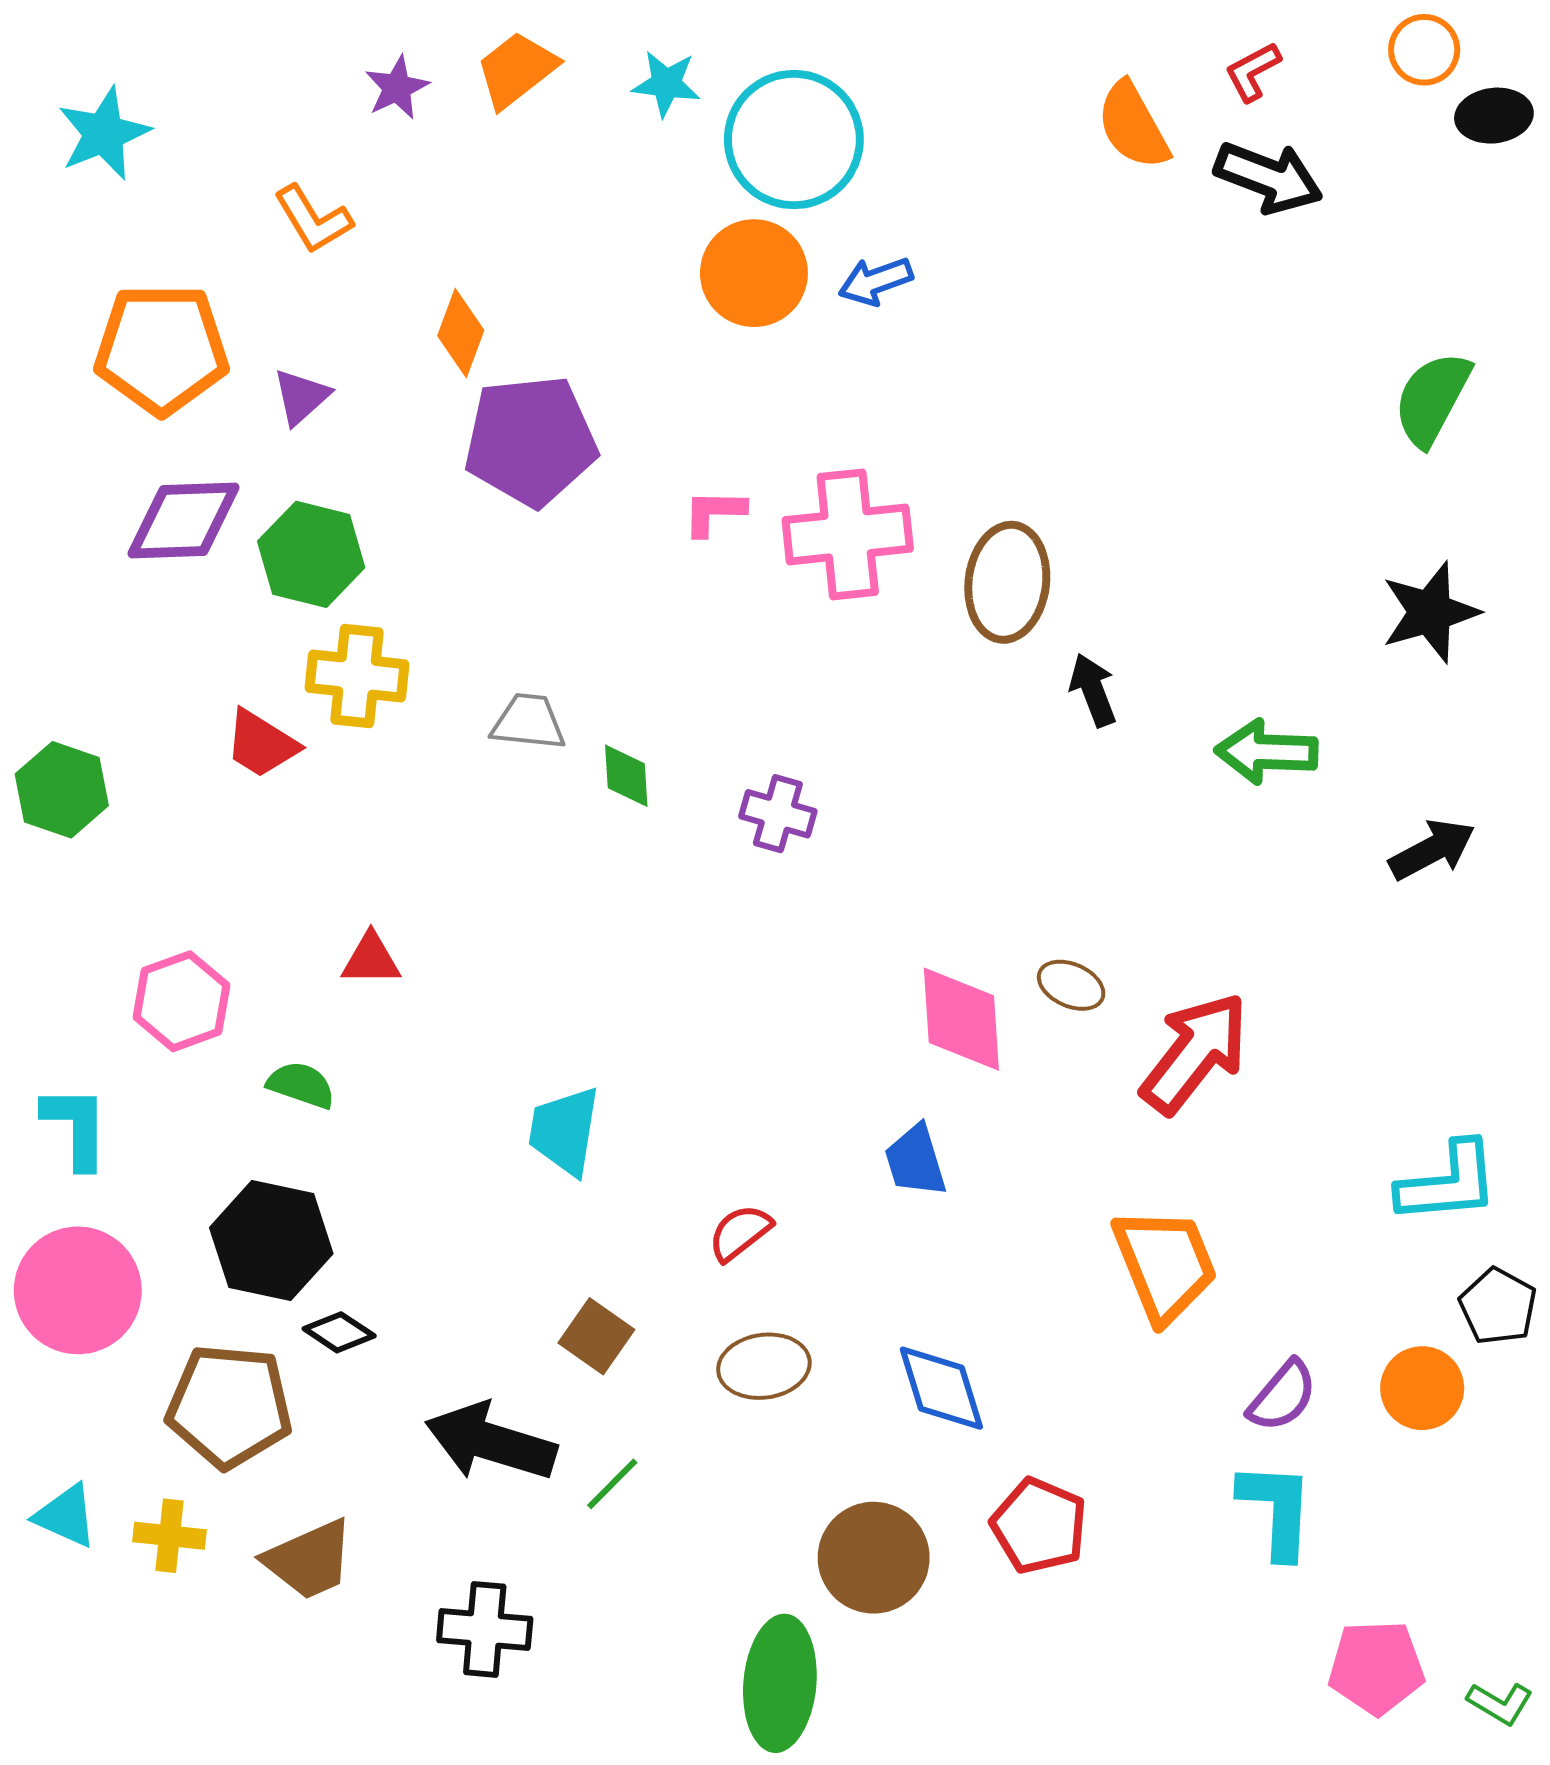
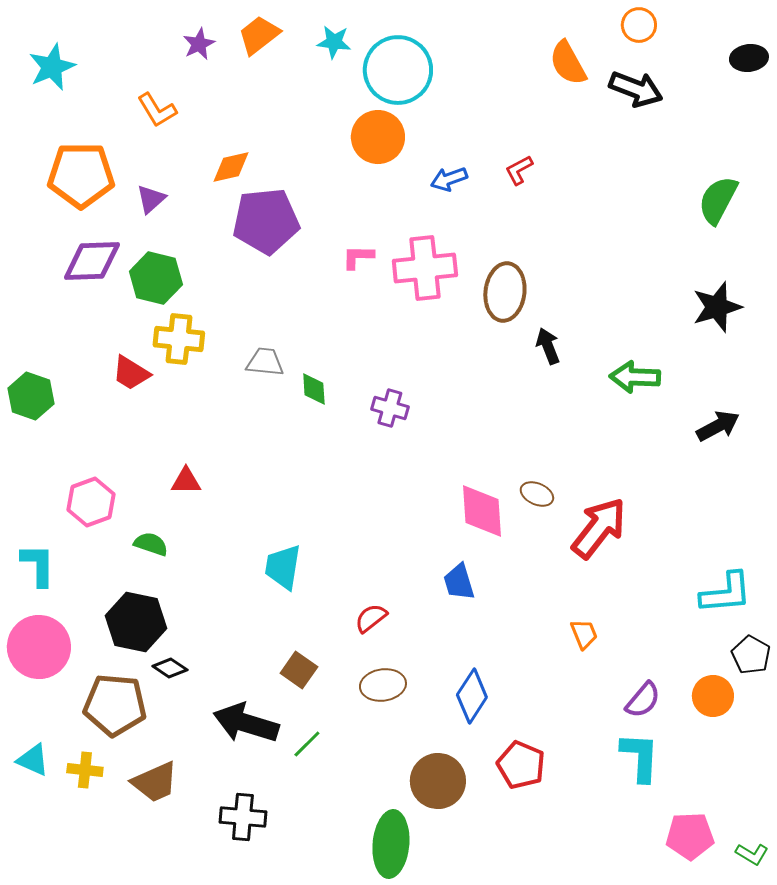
orange circle: (1424, 50) -> (639, 25), moved
red L-shape: (1253, 72) -> (519, 170), moved
blue arrow: (876, 281) -> (449, 179), moved
orange diamond: (461, 333) -> (231, 167), turned 57
orange trapezoid: (1165, 1264) -> (584, 634), size x0.5
blue diamond: (941, 1388) -> (472, 696), turned 50

